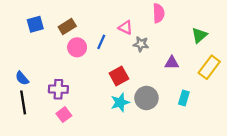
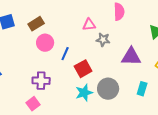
pink triangle: (126, 28) -> (89, 25), turned -32
blue line: (101, 42) -> (65, 54), moved
purple triangle: (172, 63) -> (131, 57), size x1.5
purple cross: (58, 89) -> (41, 81), moved

